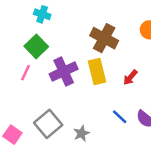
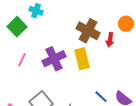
green square: (36, 46) -> (17, 27), moved
red arrow: (130, 77) -> (110, 40), moved, turned -32

